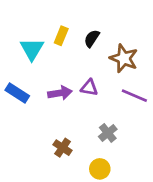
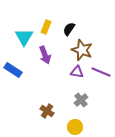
brown star: (124, 58) -> (82, 50), moved
purple triangle: (89, 88) -> (77, 72), moved
purple arrow: (60, 93) -> (45, 55), moved, turned 78

